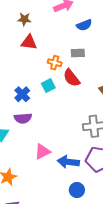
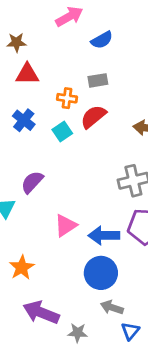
red semicircle: (71, 78) -> (93, 117), turned 96
blue cross: (22, 94) -> (24, 120), moved
purple semicircle: (23, 118) -> (32, 182), turned 144
blue circle: (77, 190) -> (101, 273), moved, size x1.5

